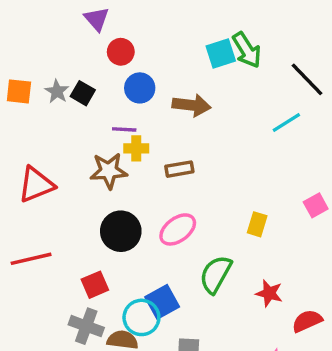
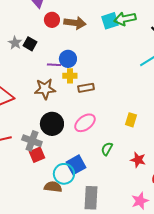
green arrow: (247, 50) -> (125, 19), turned 110
blue circle: (140, 88) -> (68, 59), moved
brown arrow: (191, 105) -> (75, 23), moved
yellow cross: (136, 148) -> (70, 76), moved
green semicircle: (216, 274) -> (107, 149), size x0.6
gray cross: (86, 326) -> (32, 141), moved

